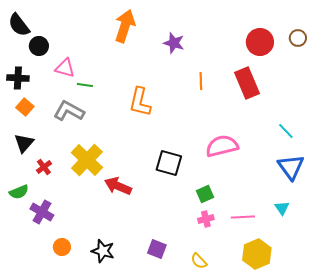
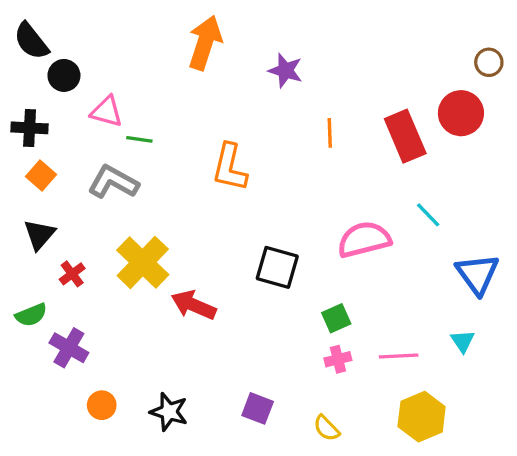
red circle: (260, 42) -> (461, 113), moved
cyan line: (286, 131) -> (428, 215), moved

